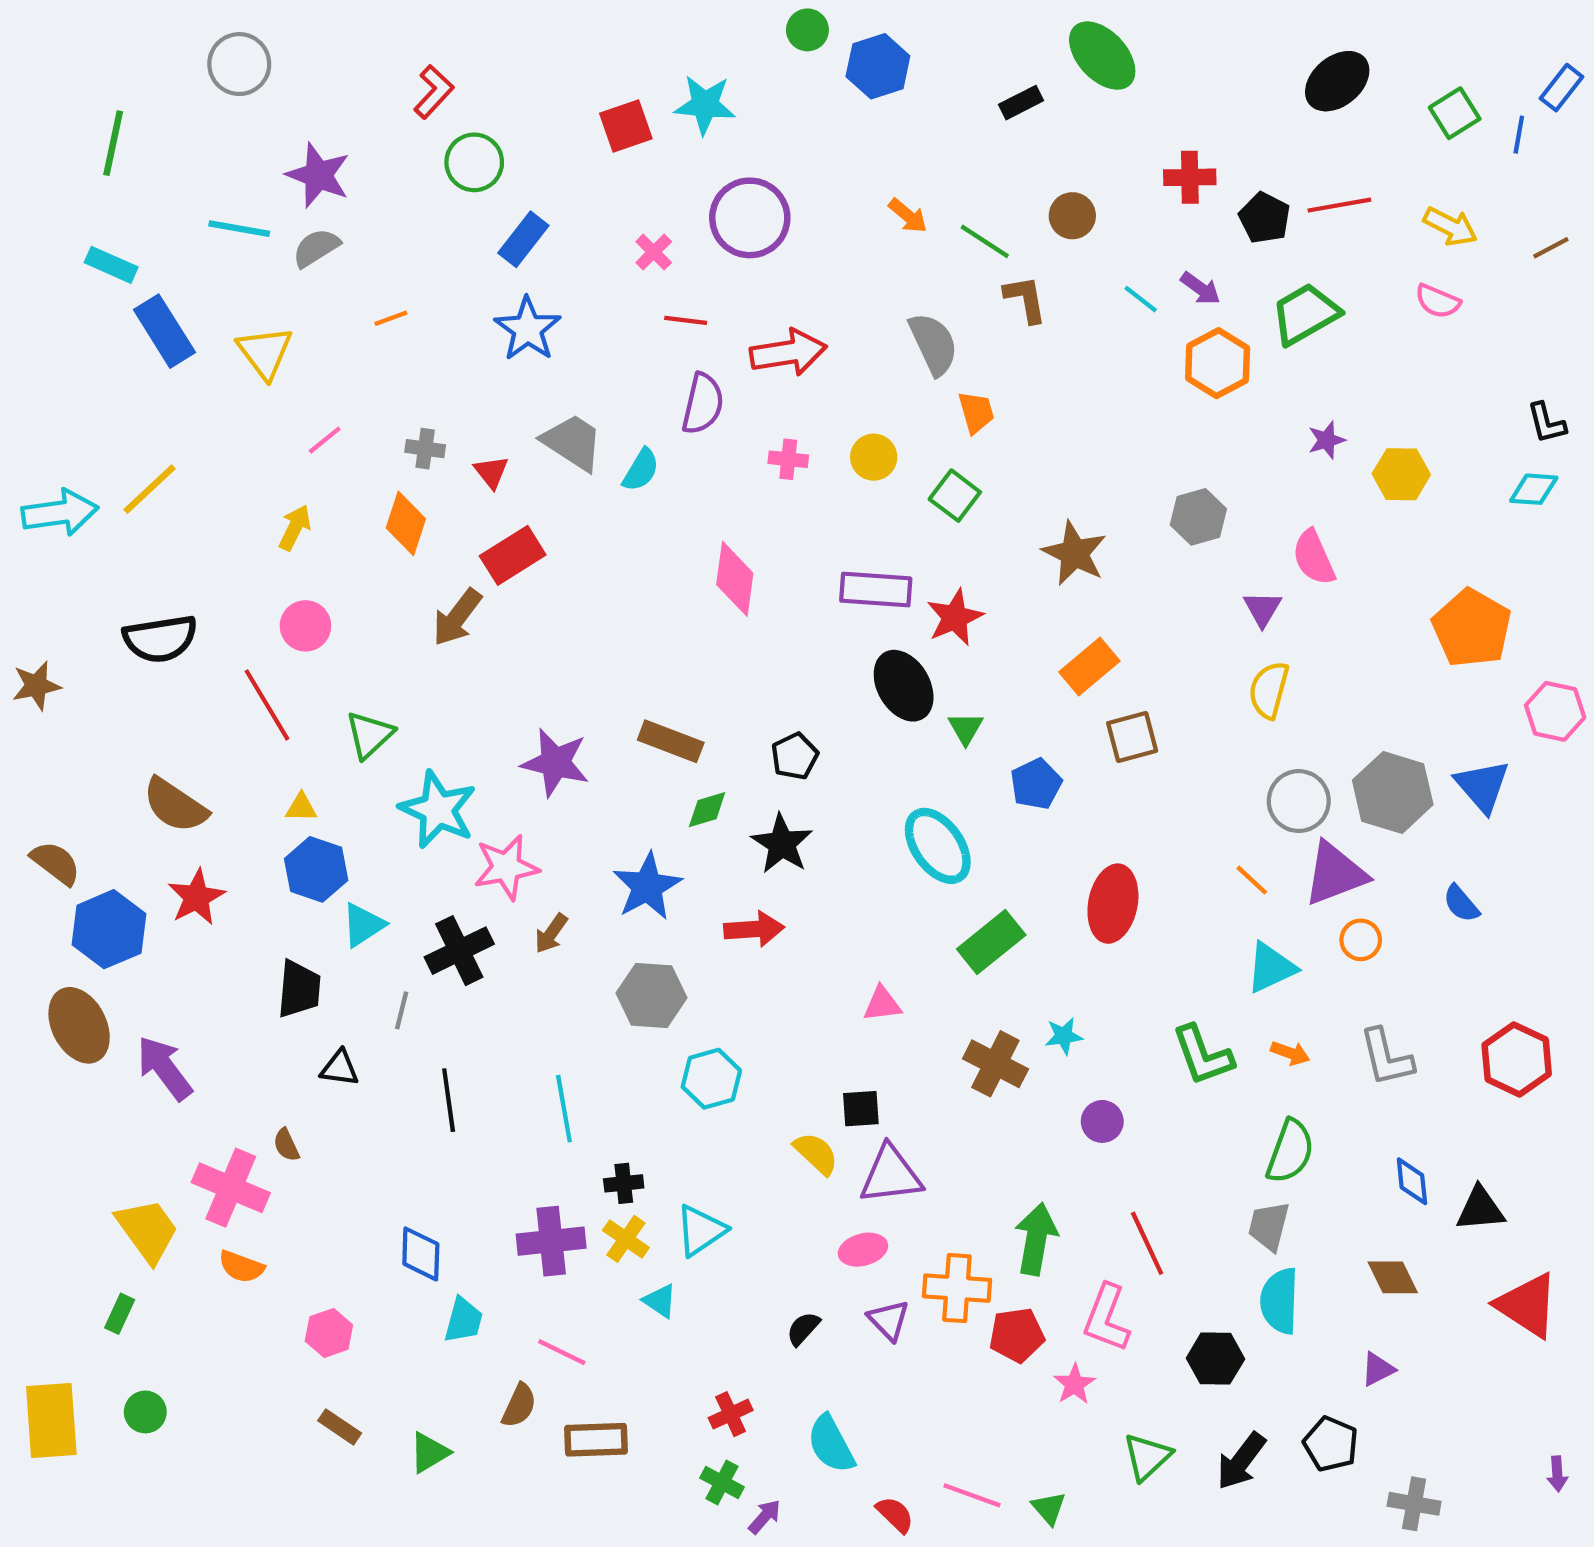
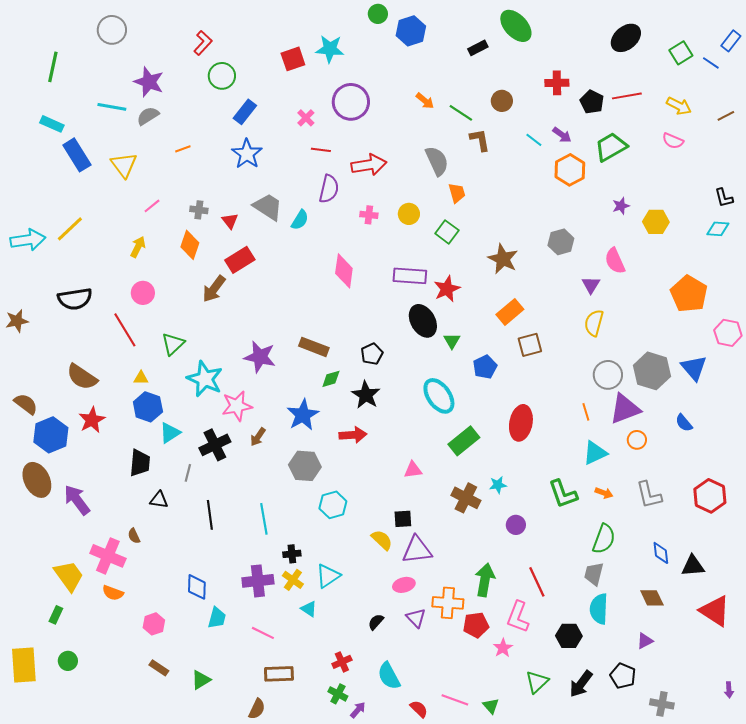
blue line: (1519, 135) -> (711, 63), turned -66
orange line: (1252, 880) -> (586, 412), turned 30
brown semicircle: (519, 1406) -> (257, 709), moved

